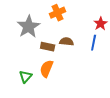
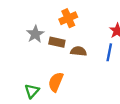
gray star: (29, 27) -> (35, 34), size x0.7
brown rectangle: (48, 47) -> (57, 42), moved

